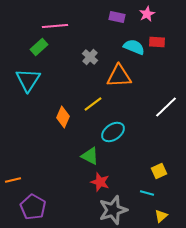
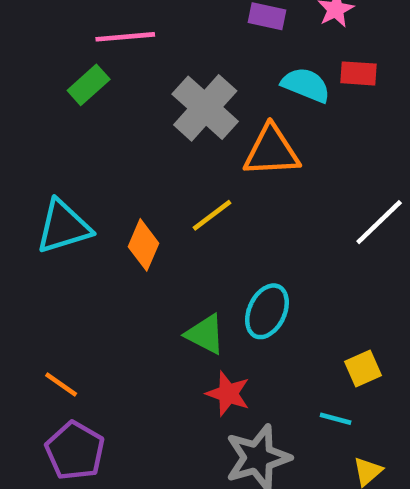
gray cross: (90, 57) -> (205, 108), size x1.8
cyan triangle: (28, 80) -> (63, 227), moved, turned 40
cyan ellipse: (113, 132) -> (267, 311), moved, turned -30
orange line: (13, 180) -> (61, 384), moved, turned 49

